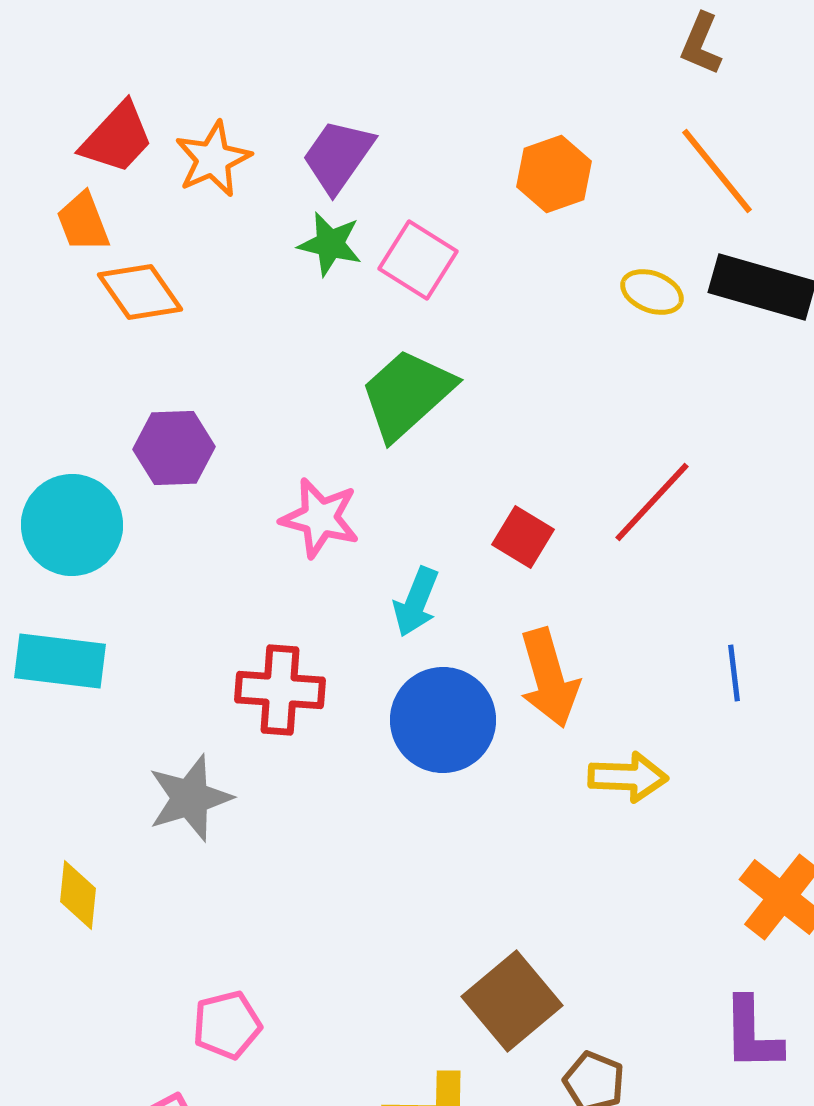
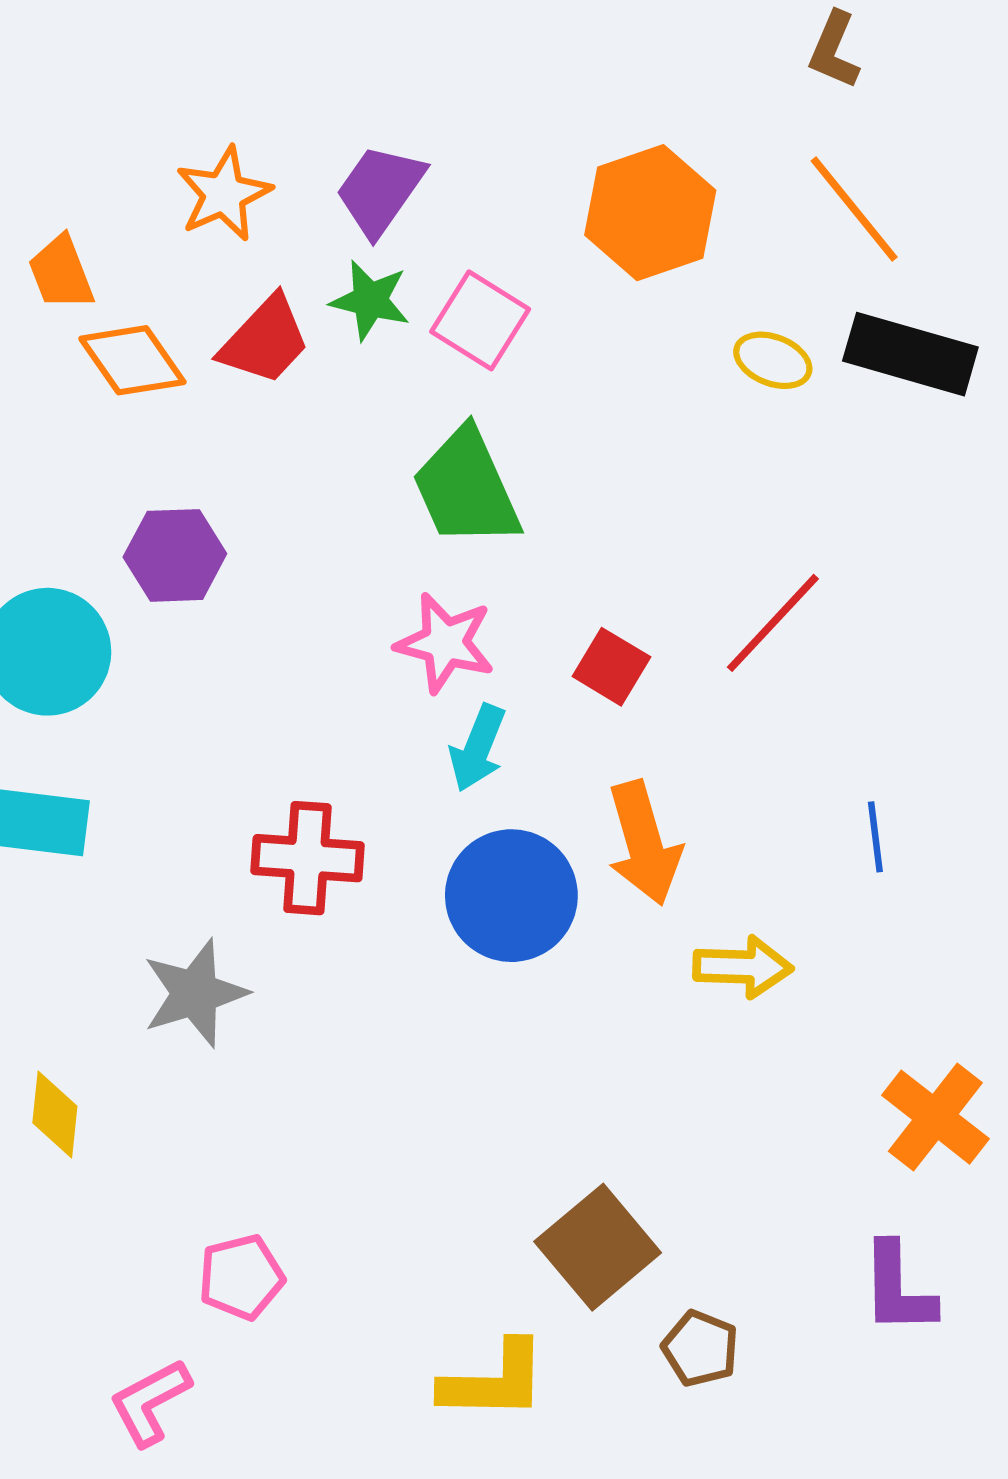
red trapezoid: (117, 138) -> (265, 340), moved
orange hexagon: (554, 174) -> (650, 213), size x1.4
green trapezoid: (407, 394) -> (466, 488), turned -72
pink star: (320, 518) -> (445, 643), moved

